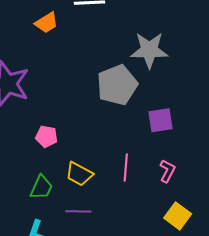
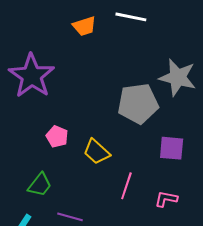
pink L-shape: (167, 171) -> (166, 199), turned -120
yellow trapezoid: (79, 174) -> (97, 152), moved

